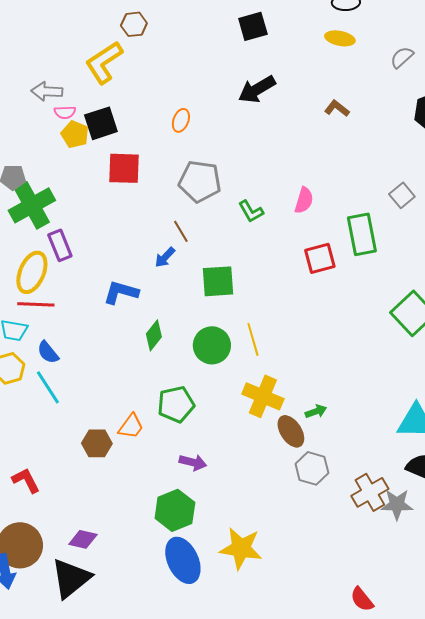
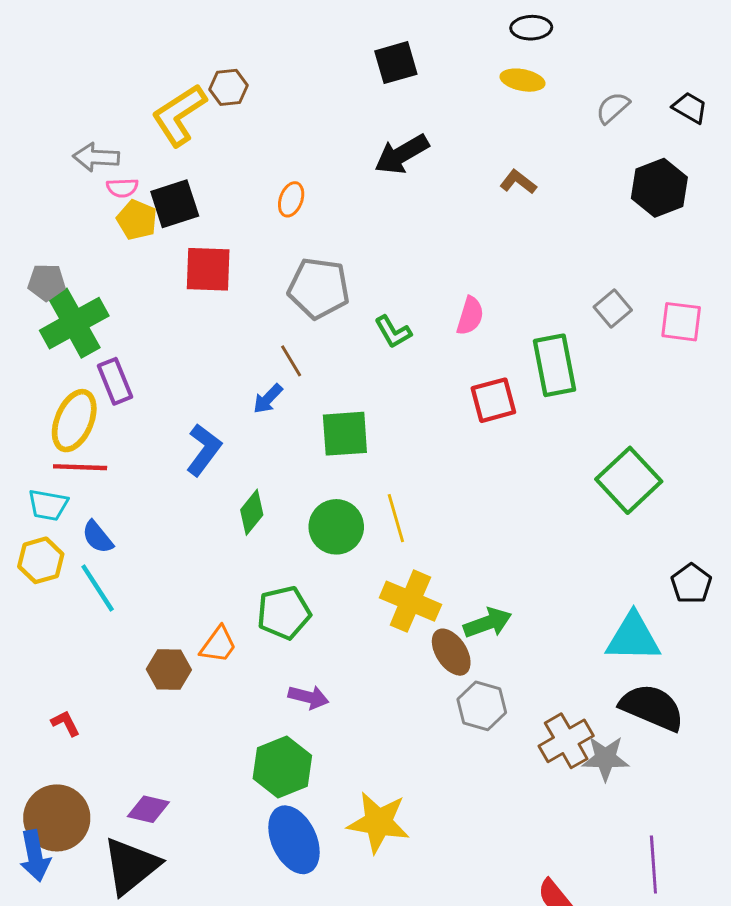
brown hexagon: (134, 24) -> (229, 87), moved
blue L-shape: (121, 292) -> (204, 450), turned 111
green arrow: (316, 411) -> (488, 623), size x1.5
red L-shape: (26, 480) -> (65, 723), size x0.7

